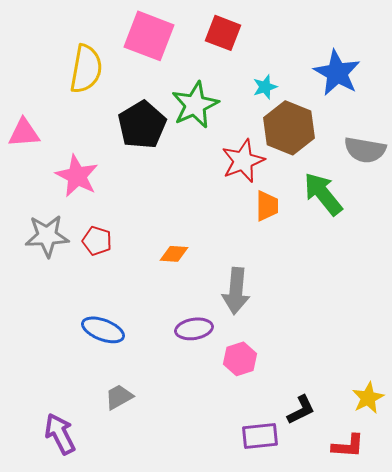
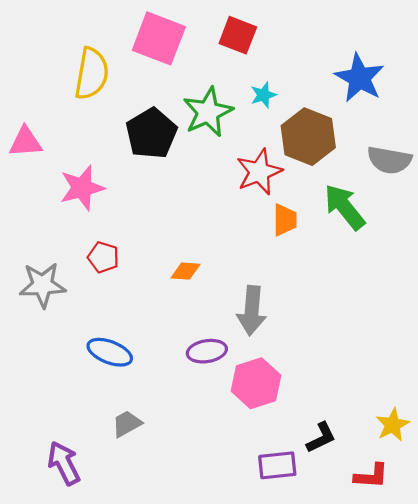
cyan star: (265, 87) -> (263, 95), moved
pink star: (77, 176) -> (82, 188), turned 30
gray star: (47, 236) -> (43, 285), moved
pink hexagon: (240, 359) -> (256, 383), size x1.4

